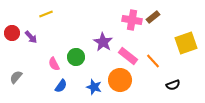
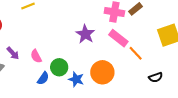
purple arrow: (31, 37) -> (13, 53), moved
pink rectangle: (128, 56) -> (118, 38), moved
green circle: (76, 57) -> (59, 67), moved

